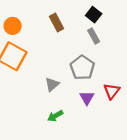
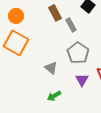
gray rectangle: (94, 36) -> (71, 25), moved
gray triangle: (52, 84) -> (51, 68), turned -40

